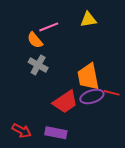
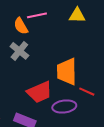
purple ellipse: (92, 96) -> (64, 106), moved

